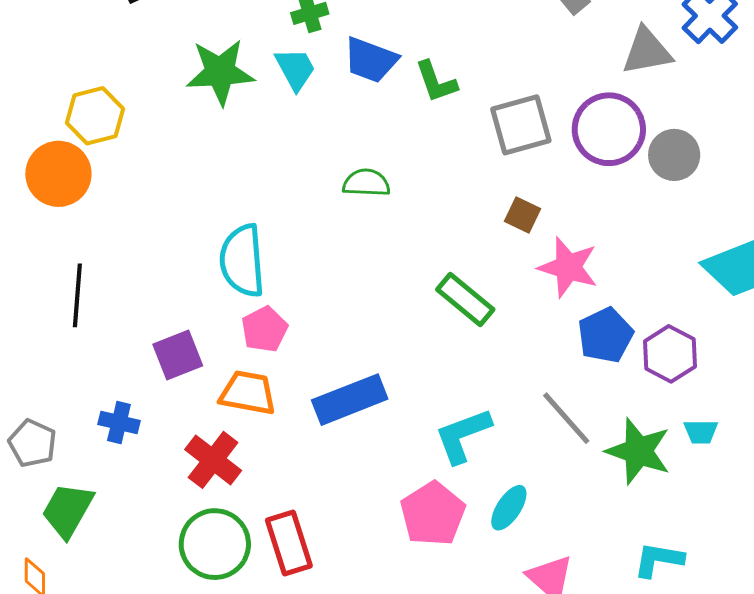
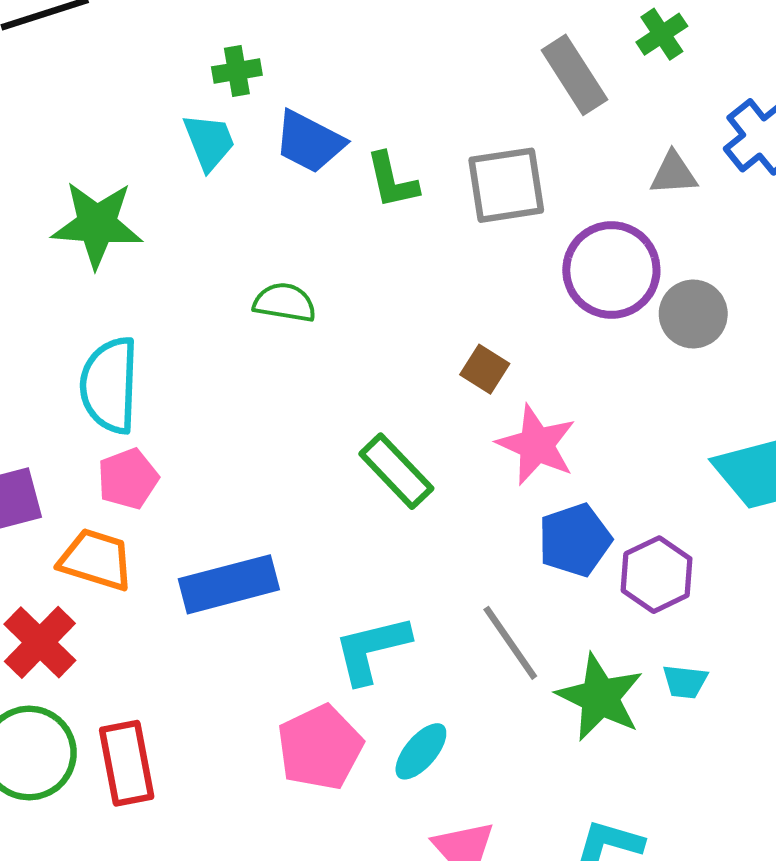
gray triangle: (647, 51) -> (674, 173), size x0.7
green star: (220, 72) -> (97, 224), moved
gray square: (521, 125) -> (506, 185), moved

